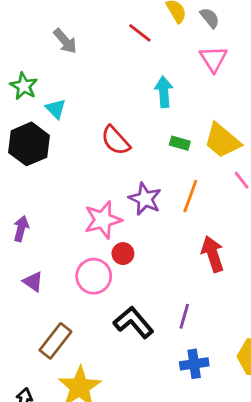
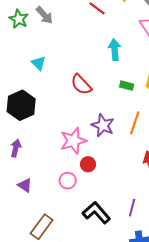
green star: (24, 86) -> (19, 19), moved
black hexagon: (29, 144) -> (21, 105), moved
pink circle: (94, 276) -> (68, 181), size x0.7

